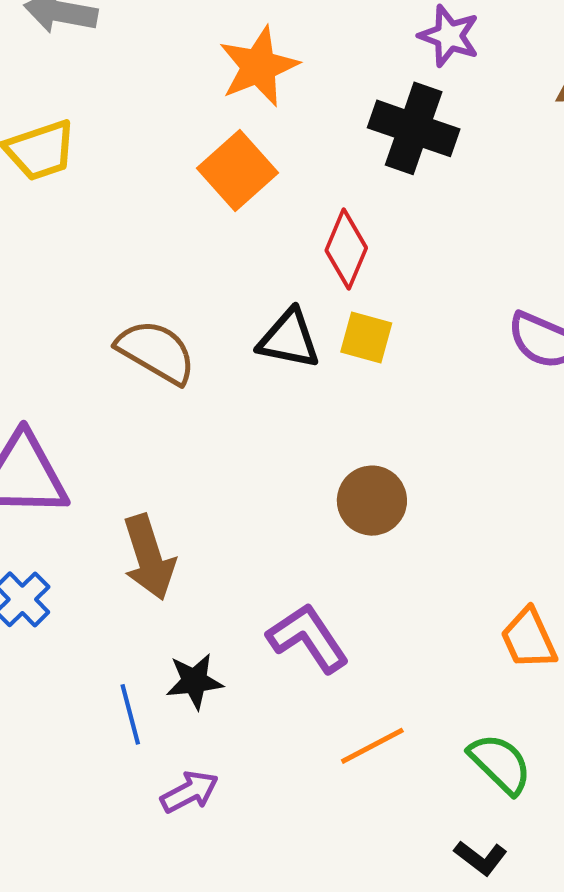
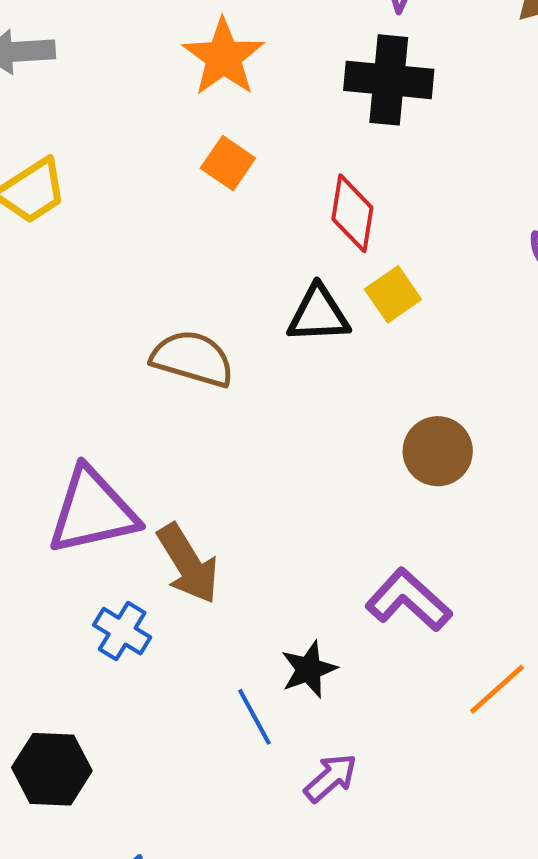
orange square: (238, 170) -> (228, 163), size x0.7
yellow square: (366, 337) -> (393, 294), turned -36
brown arrow: (149, 557) -> (188, 564), moved

